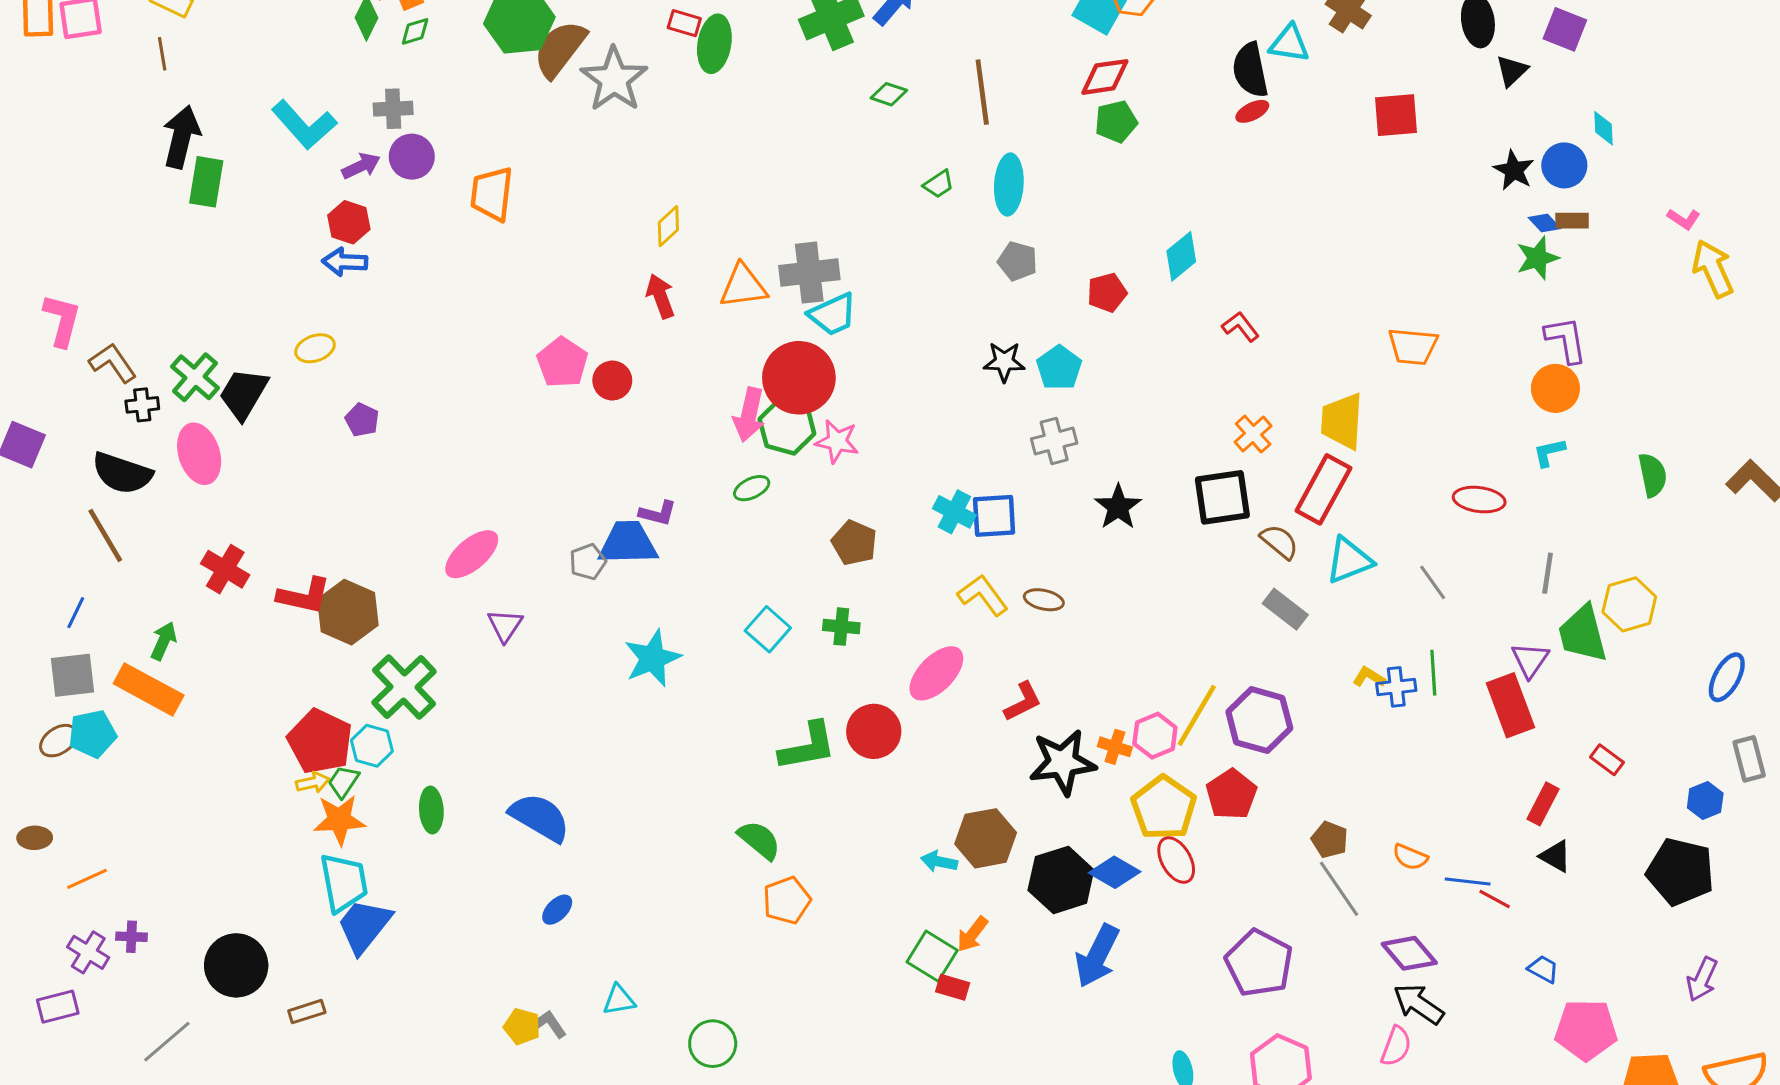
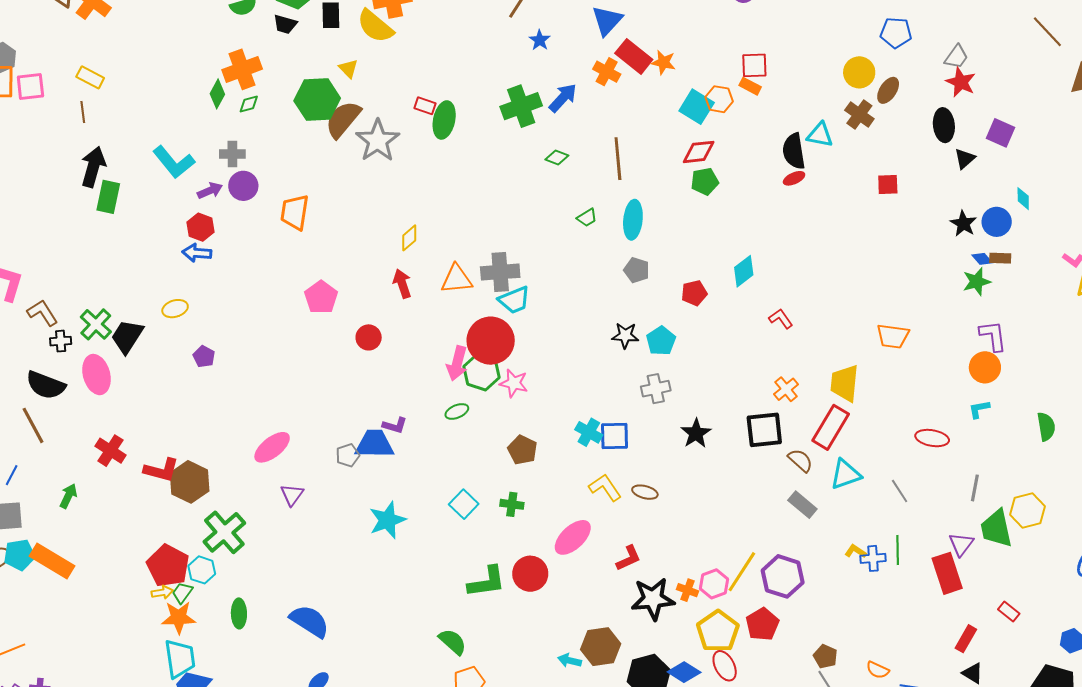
red square: (1396, 115) -> (888, 185), size x0.7
pink pentagon: (562, 362) -> (321, 297), moved
orange rectangle: (149, 689) -> (52, 561), moved

